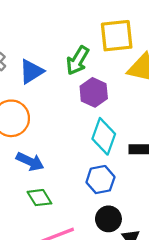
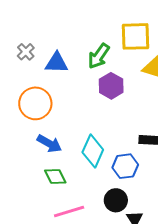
blue triangle: (31, 71) -> (57, 63), turned 30
cyan diamond: (104, 136) -> (93, 151), moved
blue hexagon: (100, 180) -> (125, 166), moved

